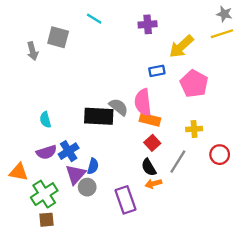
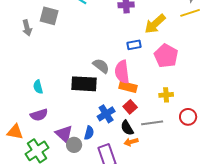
gray semicircle: (119, 107) -> (101, 66), moved
blue cross: (69, 151) -> (106, 114), moved
gray line: (178, 162) -> (152, 123), turned 50
blue semicircle: (93, 166) -> (89, 133), moved
purple triangle: (76, 174) -> (64, 134), turned -30

